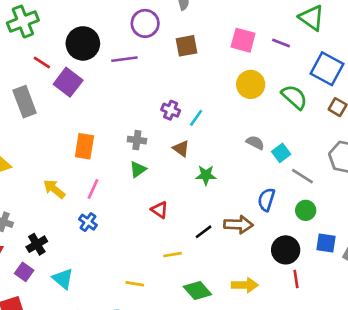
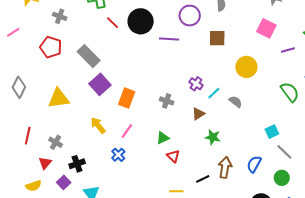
pink square: (243, 40) -> (266, 28), moved
purple line: (281, 43) -> (288, 50), turned -48
red line: (42, 62) -> (112, 23), moved
purple square: (68, 82) -> (100, 84), moved
yellow circle: (251, 84) -> (246, 67), moved
gray rectangle: (25, 102) -> (89, 56), turned -35
gray semicircle: (255, 143) -> (236, 102), moved
brown triangle: (181, 149) -> (198, 114), turned 40
green triangle: (138, 169) -> (163, 138), moved
brown arrow: (238, 225) -> (225, 167), moved, turned -95

